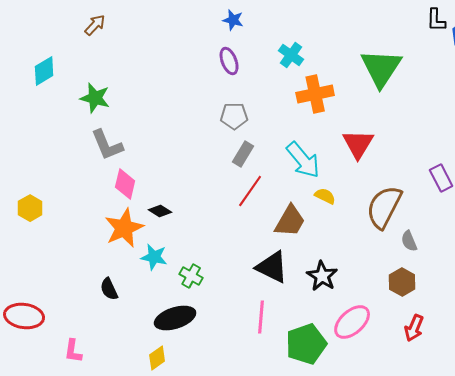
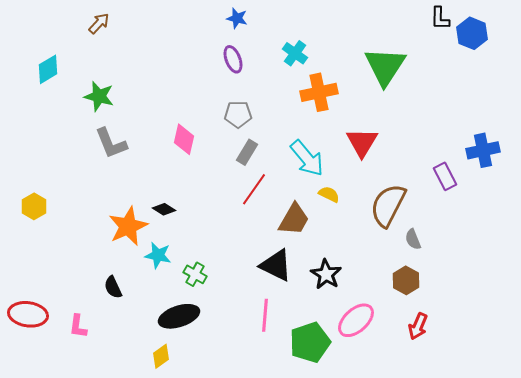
pink diamond: (125, 184) -> (184, 139), moved
pink L-shape: (73, 351) -> (78, 326), moved

